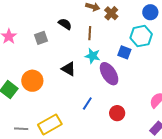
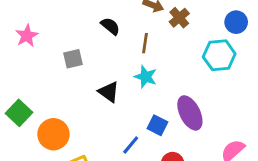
gray square: (41, 38) -> (73, 59), moved
blue square: (124, 52) -> (157, 125), moved
purple ellipse: (109, 74) -> (190, 113), moved
orange circle: (32, 81) -> (53, 134), moved

